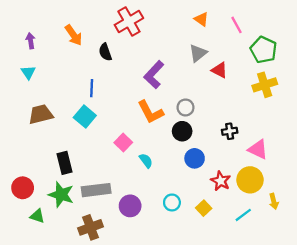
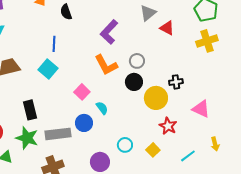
pink triangle: (258, 149) -> (201, 109), moved
blue circle: (195, 158) -> (84, 123), moved
yellow circle: (250, 180) -> (156, 98), moved
purple circle: (130, 206) -> (100, 162), moved

